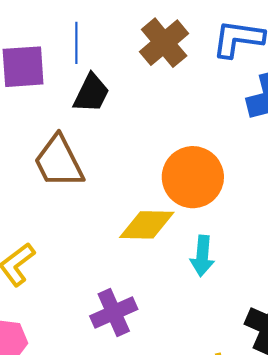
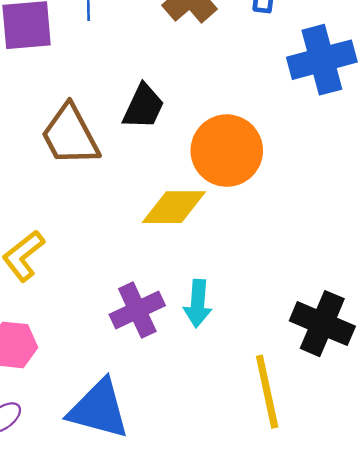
black trapezoid: (91, 93) -> (143, 107), moved
cyan arrow: (202, 256) -> (198, 303), moved

